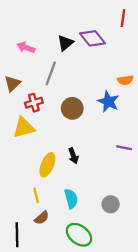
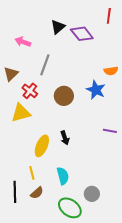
black triangle: (65, 43) -> (58, 27), moved
red cross: (34, 103) -> (30, 91), turned -35
gray circle: (111, 204) -> (92, 194), moved
black line: (17, 235) -> (15, 192), moved

